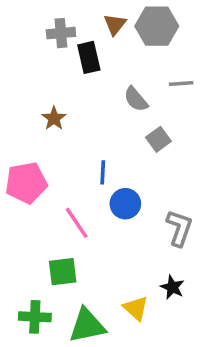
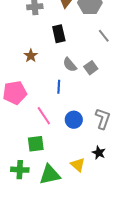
black rectangle: (89, 57) -> (59, 34), moved
gray line: (181, 84) -> (104, 36), turned 56
gray semicircle: (136, 99) -> (70, 65), moved
blue circle: (125, 204) -> (74, 120), moved

